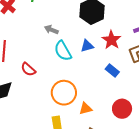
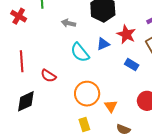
gray arrow: (51, 30) -> (69, 23), moved
orange triangle: (86, 109) -> (111, 106), turned -40

